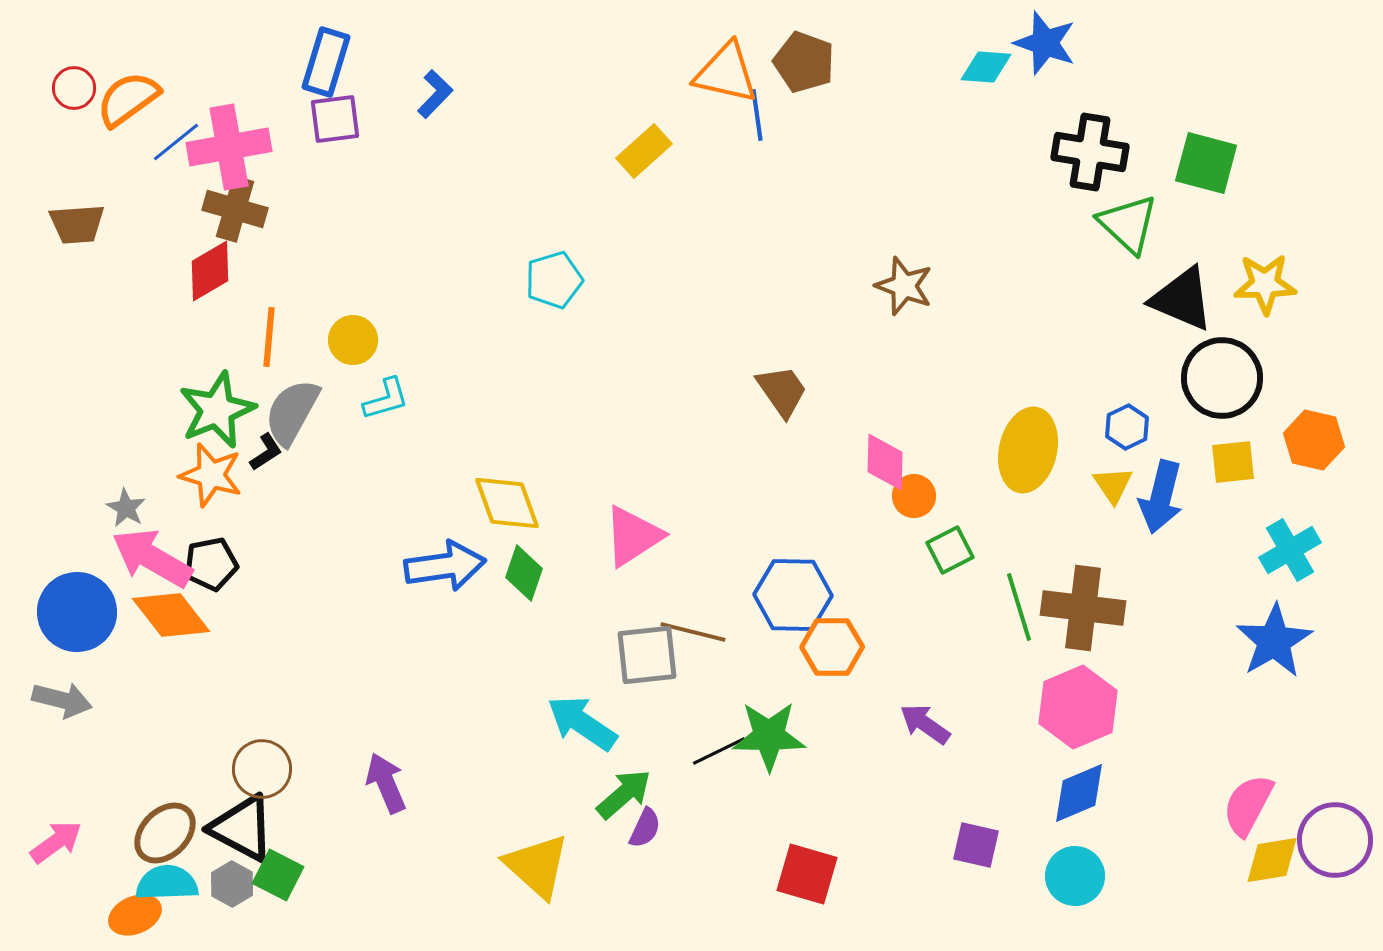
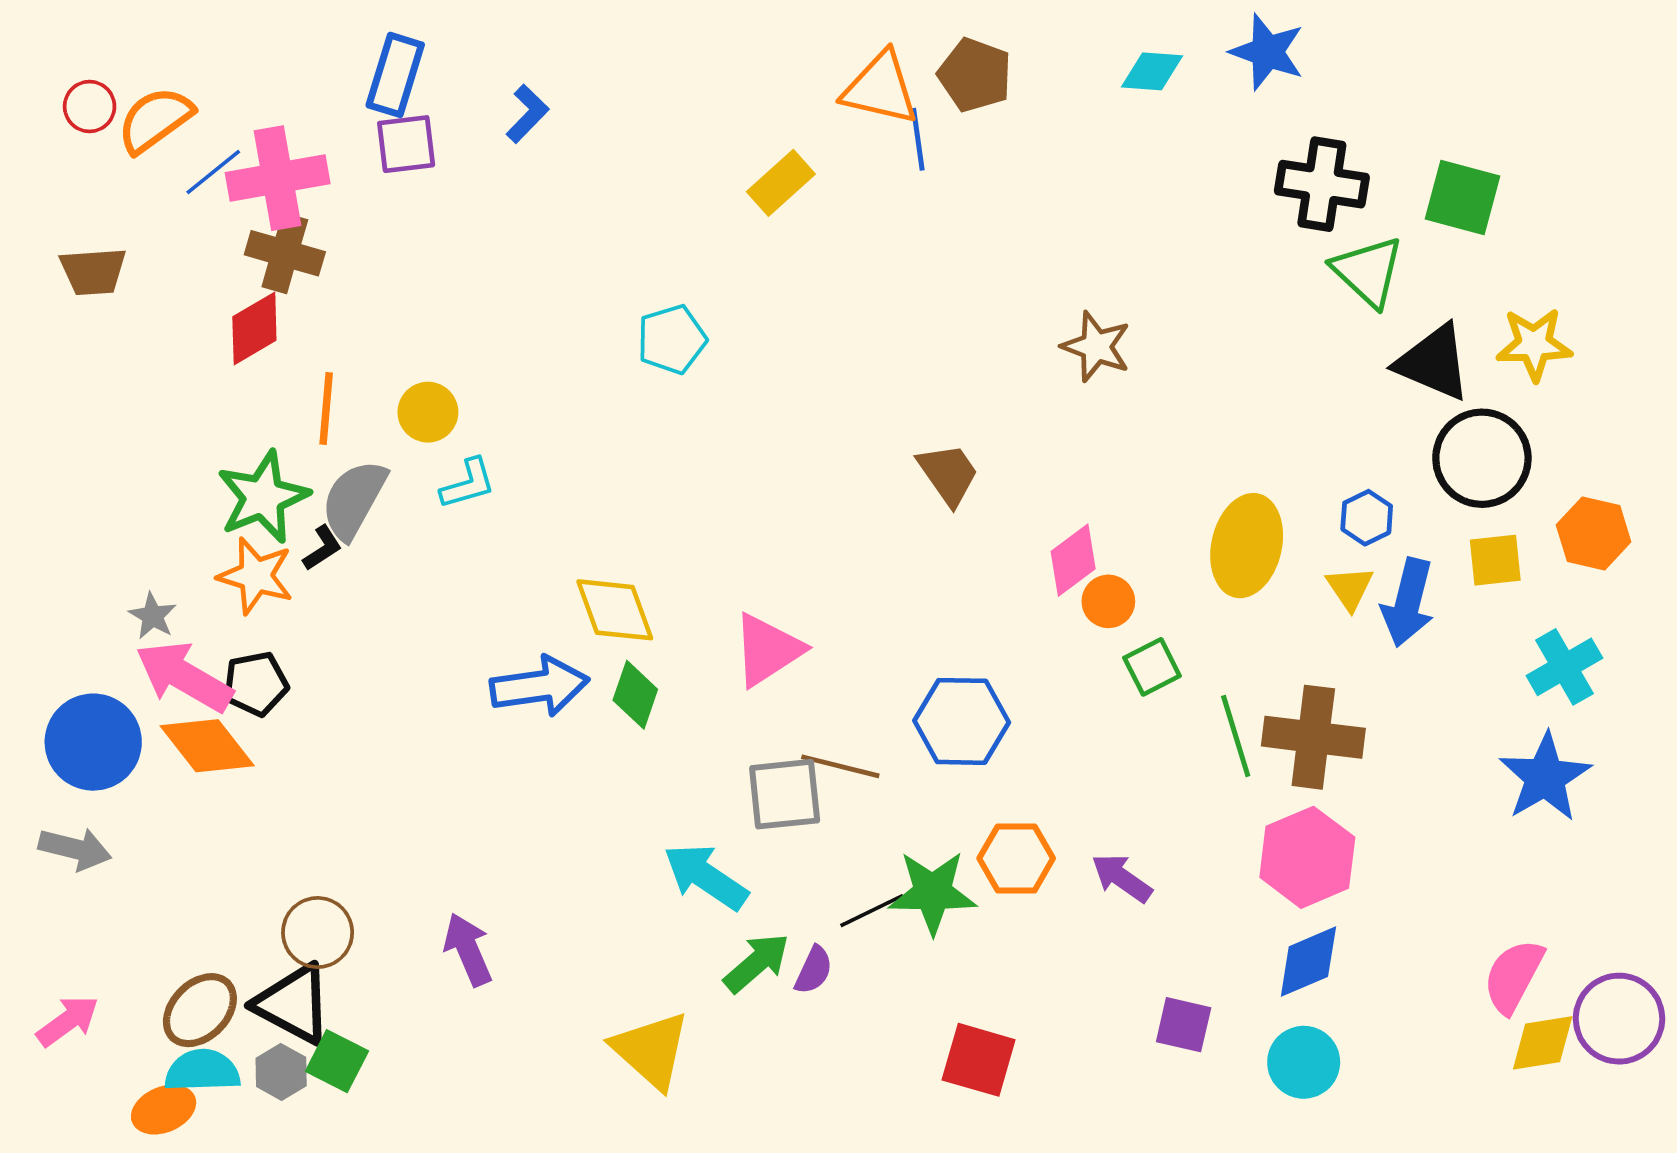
cyan diamond: (986, 67) -> (1152, 71), moved
pink diamond: (885, 462) -> (1073, 560), turned 52
orange hexagon: (832, 647) -> (1016, 858), moved
purple semicircle: (645, 828) -> (814, 970), moved

